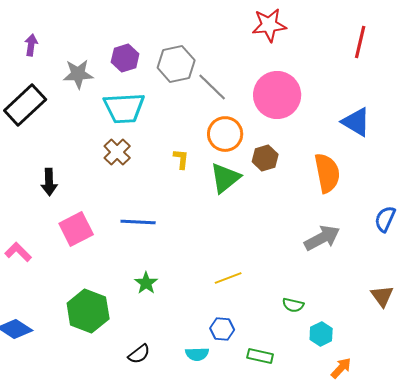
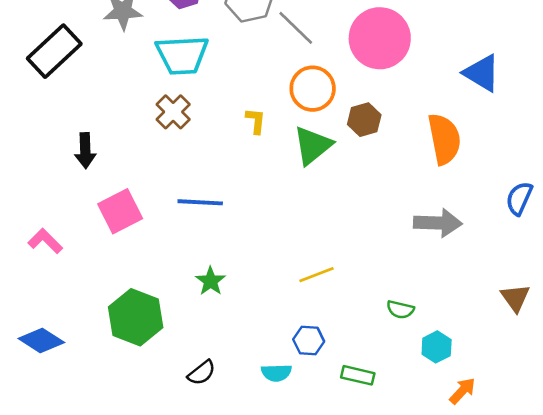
gray arrow: (322, 238) -> (438, 223), turned 30

